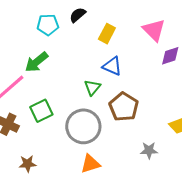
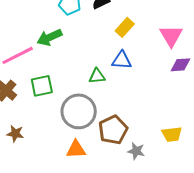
blue triangle: (112, 66) -> (122, 60), turned -35
green triangle: (92, 88) -> (97, 76), turned 30
brown pentagon: (124, 107) -> (113, 130), moved

